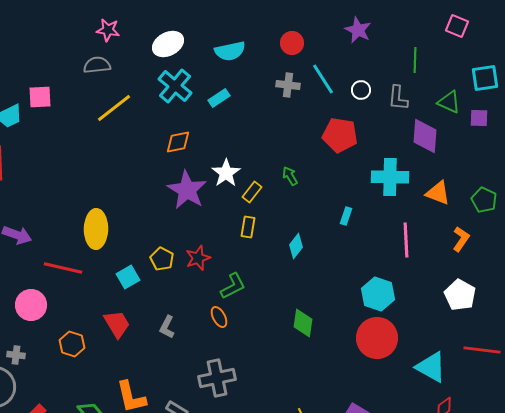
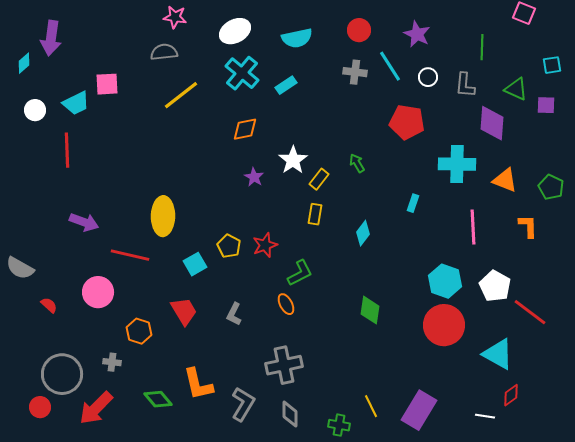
purple star: (358, 30) -> (417, 34), moved
cyan square: (485, 78) -> (552, 65), size x0.7
purple star: (187, 190) -> (254, 177), size x0.5
orange L-shape: (461, 239) -> (528, 226), turned -35
white pentagon: (460, 295) -> (495, 286), moved
red line: (482, 350) -> (530, 312), moved, turned 30
gray cross: (16, 355) -> (112, 362), moved

